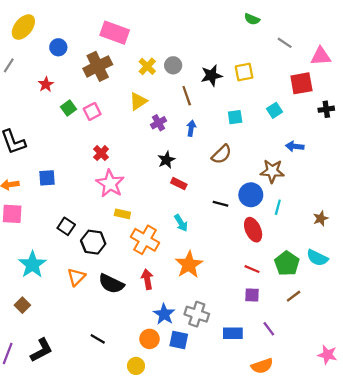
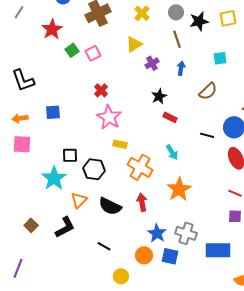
gray circle: (173, 65) -> (176, 12), moved
red star: (46, 84) -> (52, 29), size x1.5
black square: (66, 226) -> (70, 155), turned -35
cyan star: (32, 265) -> (54, 178), moved
blue rectangle: (233, 333) -> (218, 250), size x1.4
black line: (98, 339) -> (104, 246), moved
black L-shape: (41, 350) -> (65, 227), moved
yellow circle: (136, 366) -> (121, 276), moved

